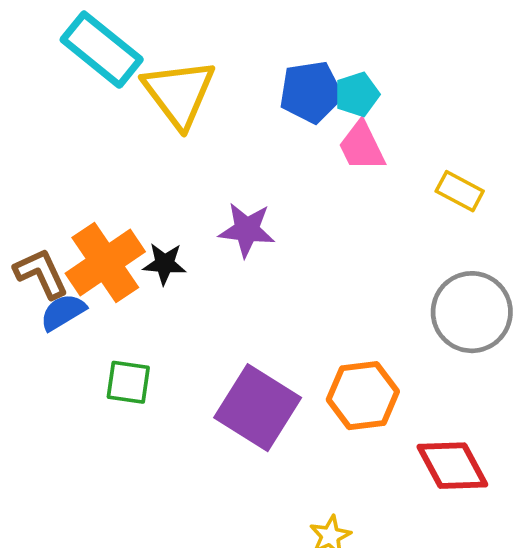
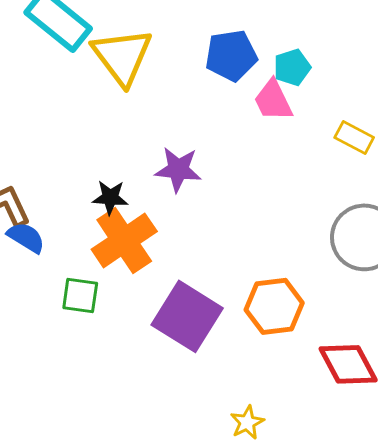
cyan pentagon: (357, 94) -> (292, 67), moved
orange cross: (105, 262) -> (124, 240), moved
blue semicircle: (63, 312) -> (26, 237), turned 63

